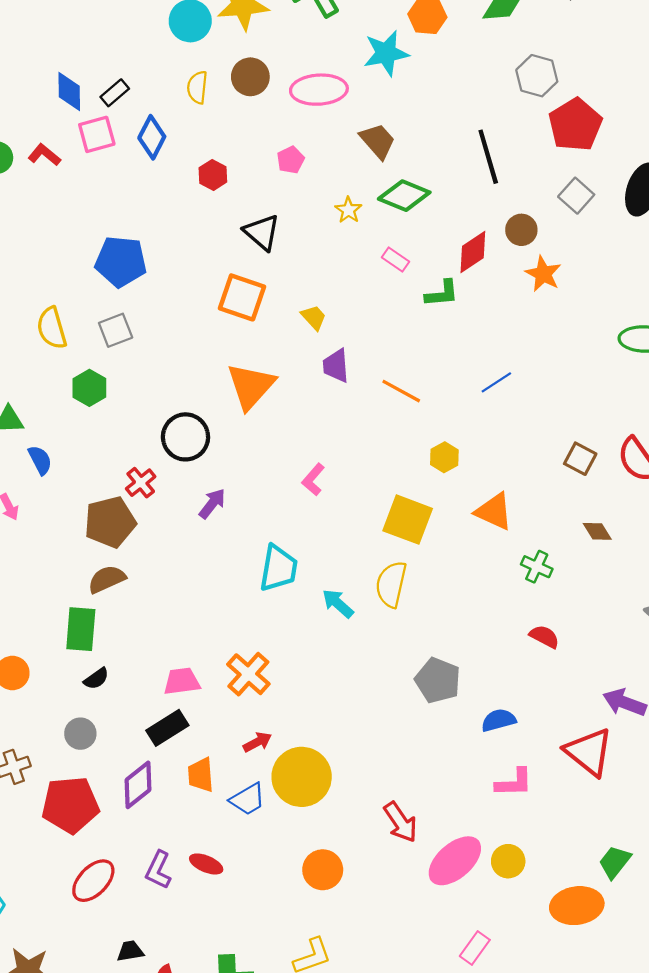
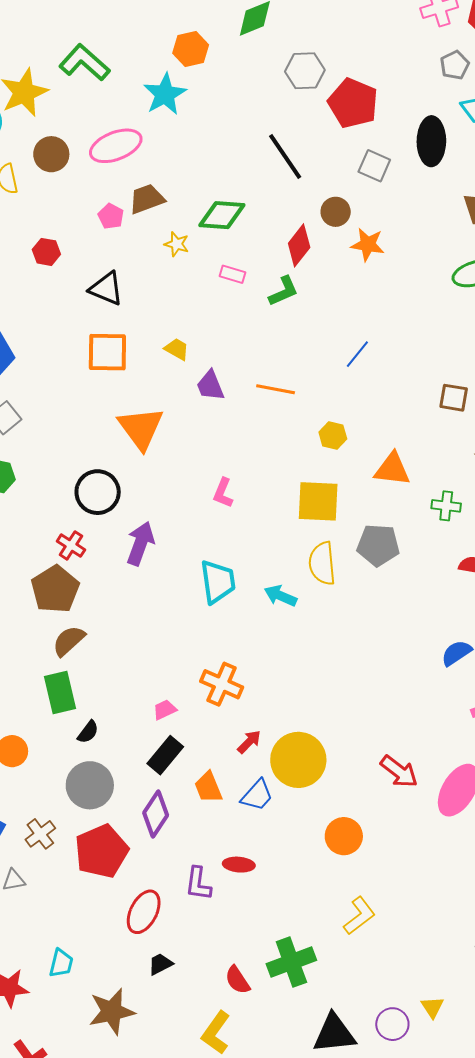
brown trapezoid: (378, 141) -> (147, 199), moved, turned -51
purple arrow: (212, 504) -> (140, 543), size x1.4
gray pentagon: (438, 680) -> (378, 545), moved
pink trapezoid: (182, 681) -> (165, 710), size x0.7
gray circle: (80, 734) -> (90, 785), size x1.6
black trapezoid: (130, 951) -> (160, 964), moved

